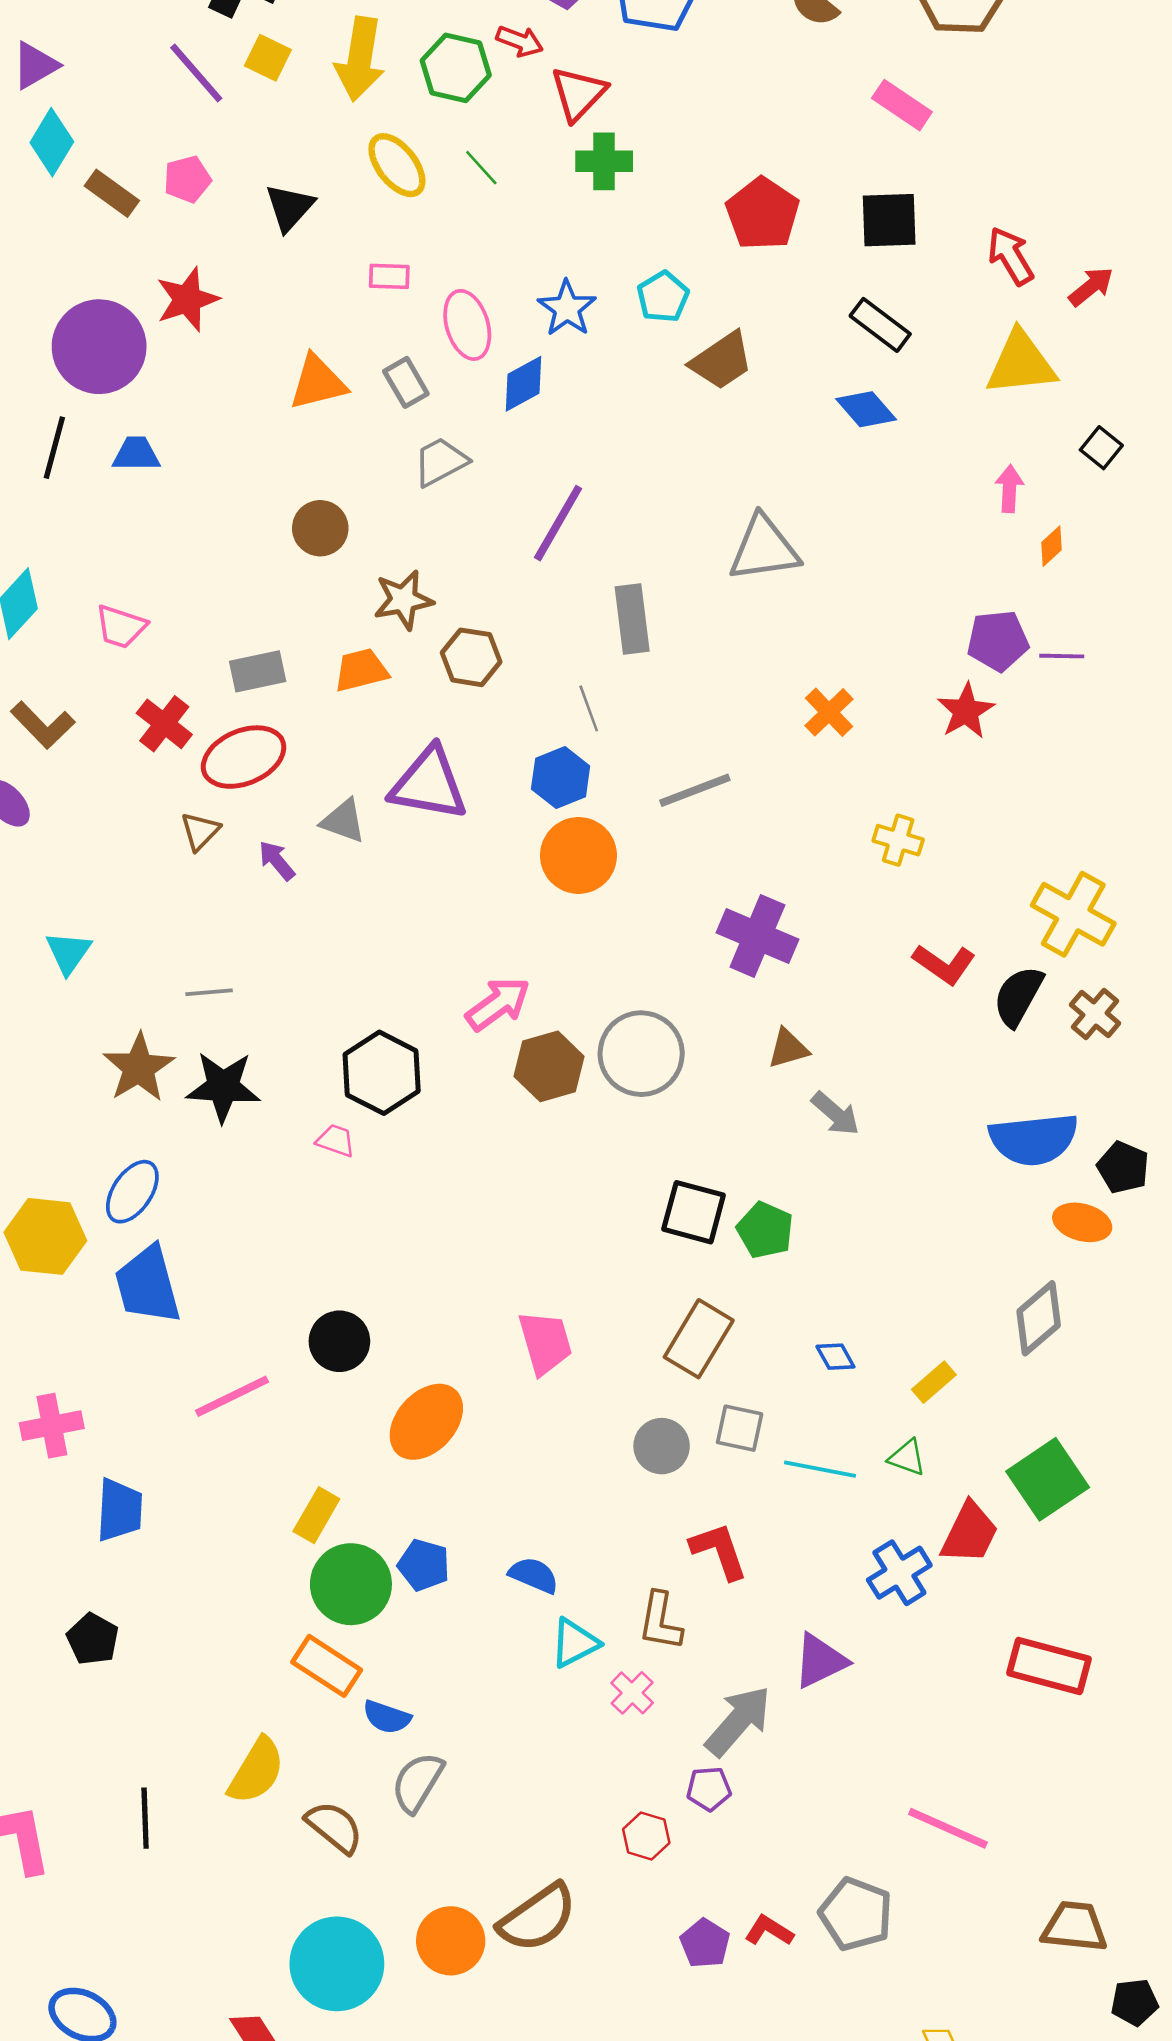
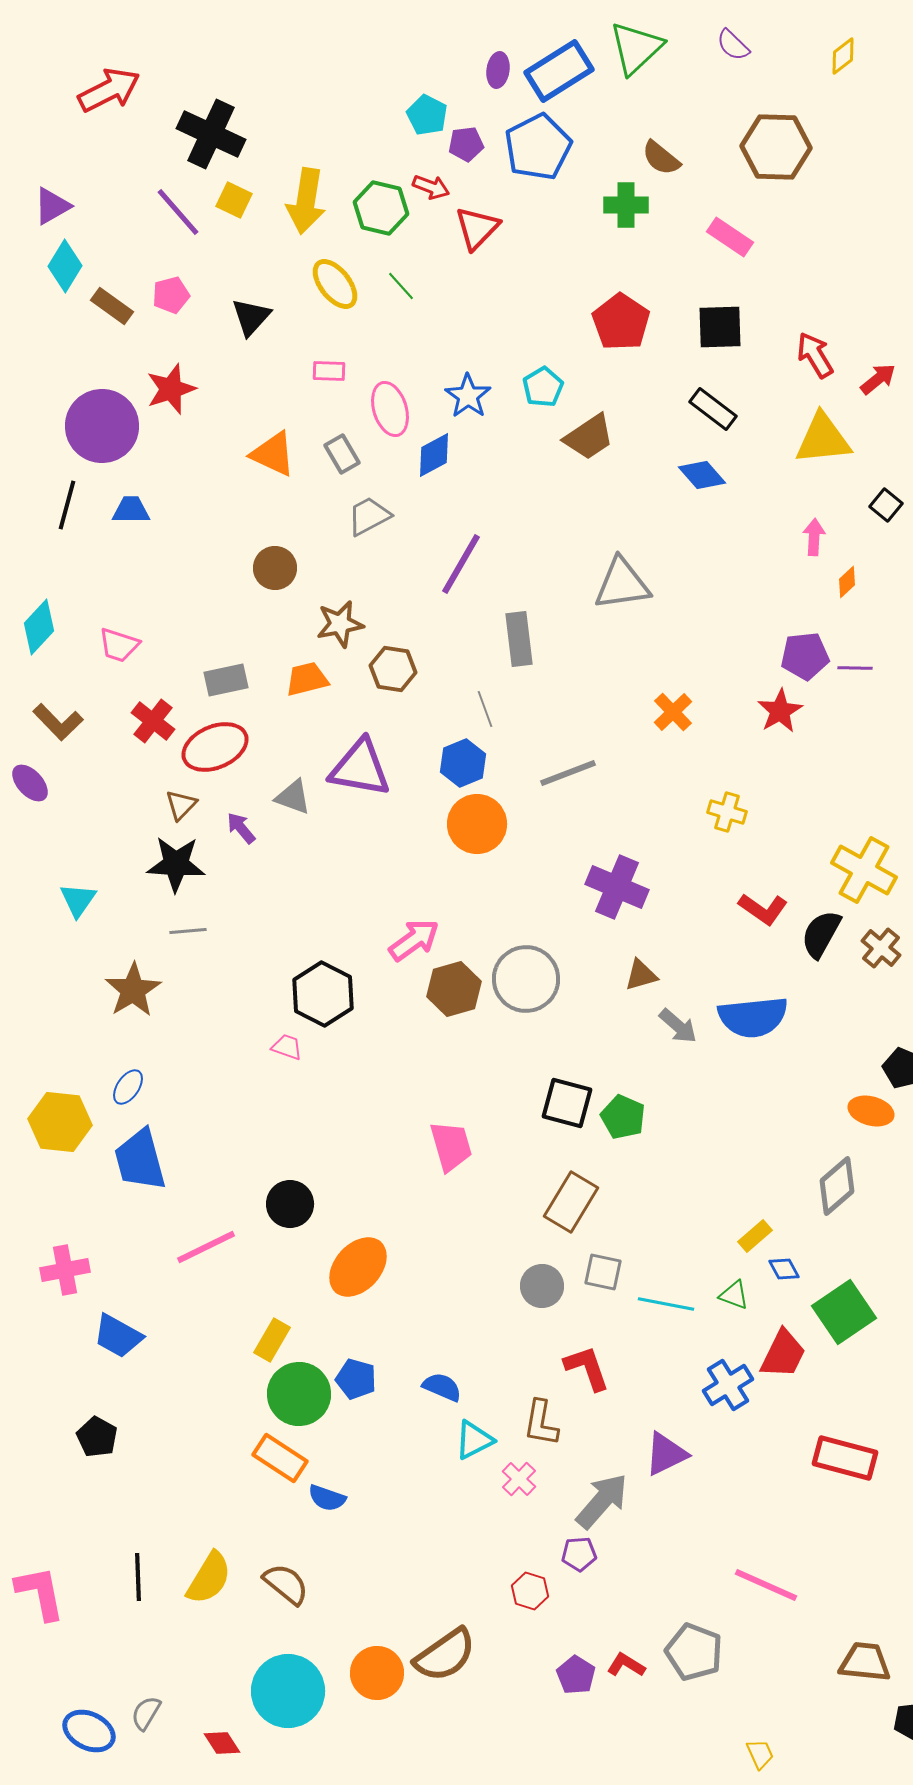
green cross: (604, 161) -> (626, 205), moved
orange triangle: (318, 382) -> (273, 454), turned 39
black star: (223, 1087) -> (176, 864), moved
blue semicircle: (1034, 1139) -> (753, 1017), moved
blue ellipse: (132, 1192) -> (128, 1087), size x0.7
pink trapezoid: (545, 1343) -> (451, 1146), moved
blue diamond: (835, 1357) -> (784, 1269), moved
blue trapezoid: (120, 1510) -> (118, 1336), turned 116
yellow semicircle: (256, 1771) -> (209, 1578), moved
gray semicircle: (417, 1782) -> (146, 1713), moved, size x0.7

